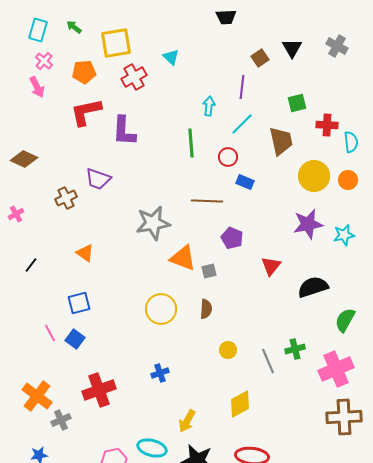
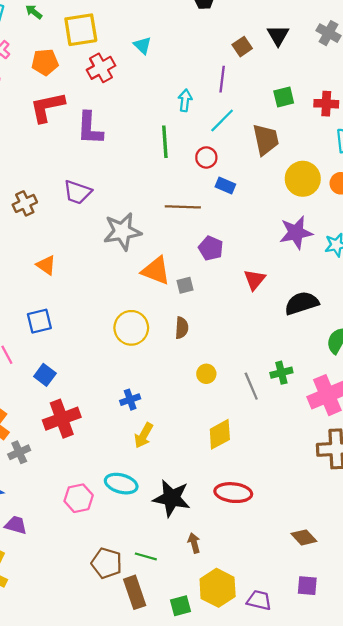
red cross: (327, 125) -> (326, 104), moved
purple trapezoid: (98, 179) -> (77, 192), moved
blue square: (75, 339) -> (45, 375), moved
yellow arrow: (187, 421) -> (144, 435), moved

